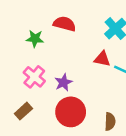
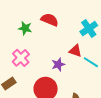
purple star: (63, 82) -> (58, 64), moved

